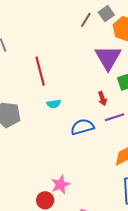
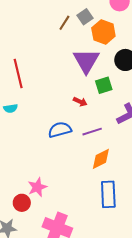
red arrow: (102, 99) -> (80, 102), turned -48
cyan semicircle: (54, 104) -> (11, 108), moved
purple line: (115, 117) -> (92, 132), moved

